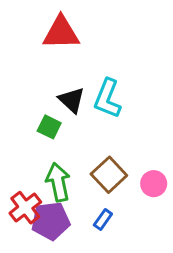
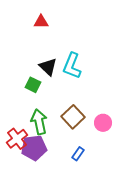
red triangle: (61, 33) -> (41, 22), size x0.6
blue rectangle: (103, 219) -> (78, 154), moved

